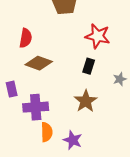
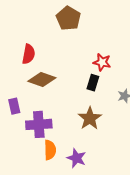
red star: (98, 36) -> (102, 62), moved, size x0.7

